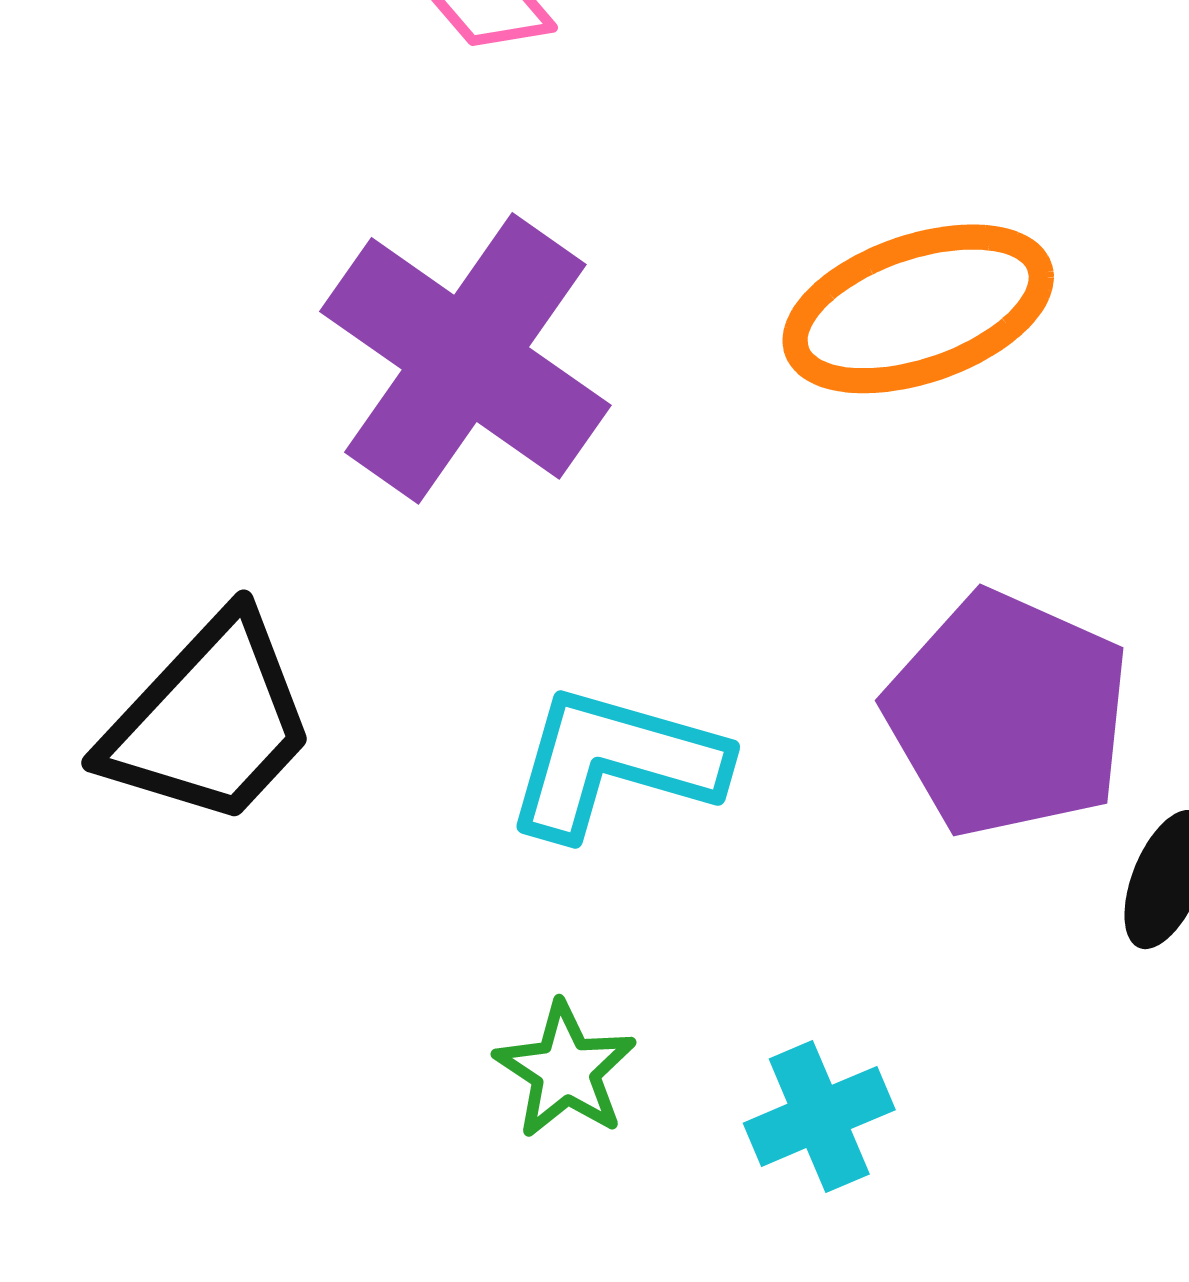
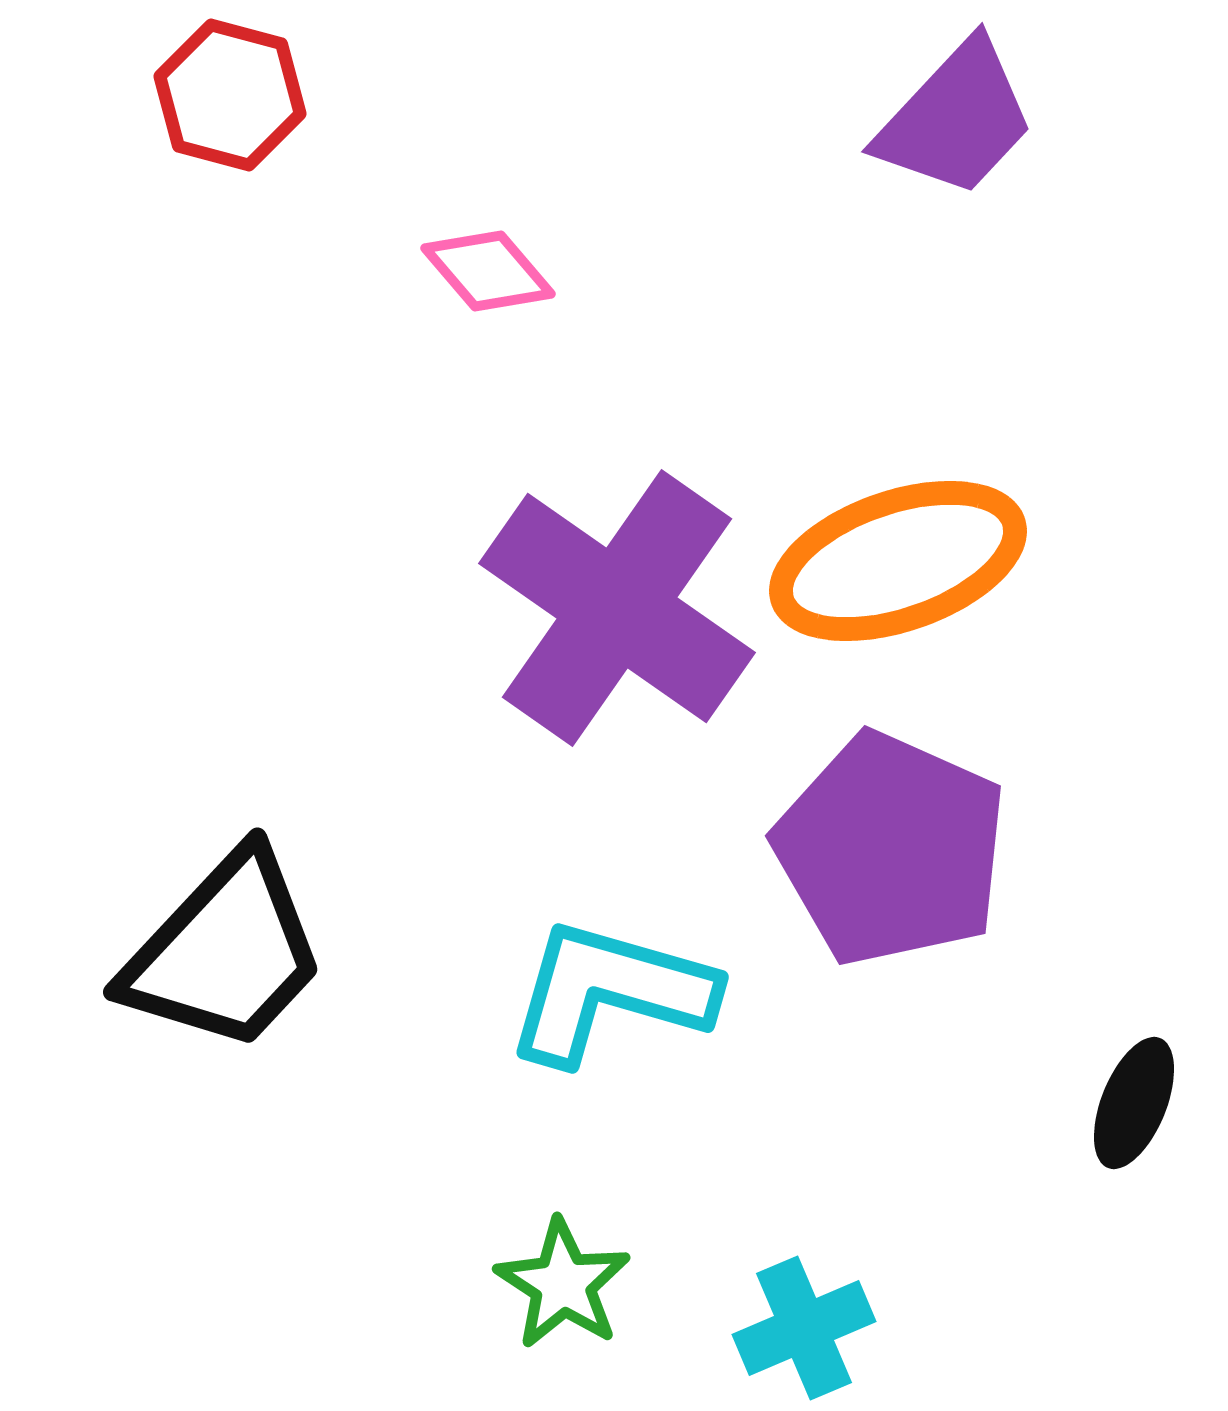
purple cross: (465, 358) -> (617, 608), moved
purple pentagon: (1008, 714) -> (891, 849), moved

